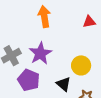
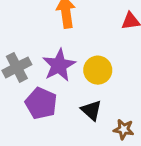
yellow circle: (81, 65) -> (98, 70), moved

